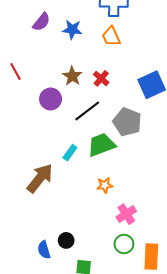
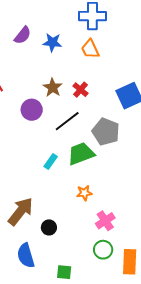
brown arrow: (40, 178) -> (21, 211), moved
black circle: (66, 240) -> (49, 227), moved
blue semicircle: (44, 250) -> (26, 256), size x1.4

